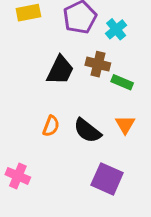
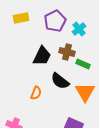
orange triangle: (125, 125) -> (85, 92), size x1.5
black semicircle: (87, 131) -> (60, 81), moved

